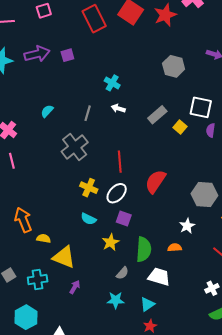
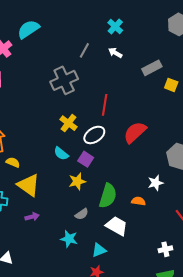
cyan semicircle: (47, 111) -> (28, 29), moved, size x1.6
yellow square: (180, 127) -> (171, 85), turned -32
purple square: (124, 219) -> (86, 159), moved
purple arrow: (75, 287) -> (32, 217), turned 32

